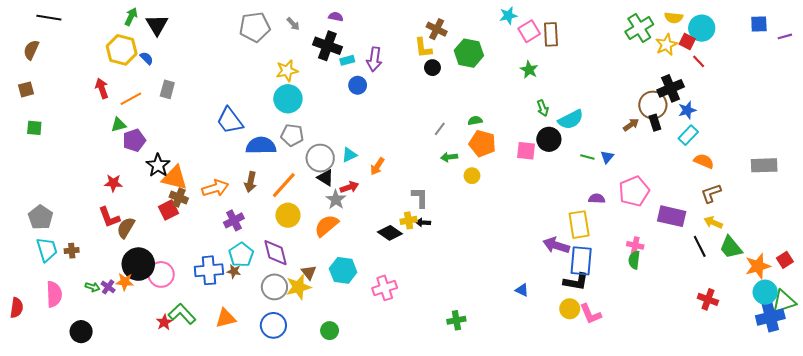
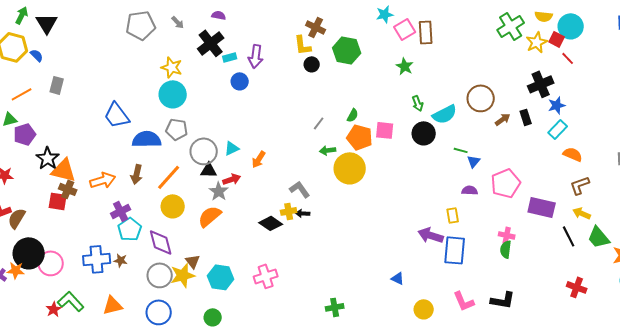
black cross: (327, 46) -> (211, 43), turned 32
yellow star: (287, 71) -> (172, 67), turned 30
brown circle: (653, 105) -> (481, 98), moved
green semicircle: (475, 121) -> (353, 115), turned 128
pink square: (526, 151) -> (385, 130), moved
blue triangle: (607, 157) -> (474, 161), moved
yellow circle: (472, 176) -> (350, 168), size x2.0
black triangle: (325, 178) -> (209, 170), turned -30
gray L-shape: (420, 198) -> (300, 189), turned -35
red square: (168, 210) -> (58, 201), turned 36
yellow rectangle: (579, 225) -> (453, 215), size x0.6
cyan pentagon: (241, 255) -> (130, 229), moved
cyan hexagon: (343, 270) -> (221, 277), moved
black L-shape: (576, 282) -> (503, 300), moved
yellow circle: (570, 309) -> (424, 309), moved

